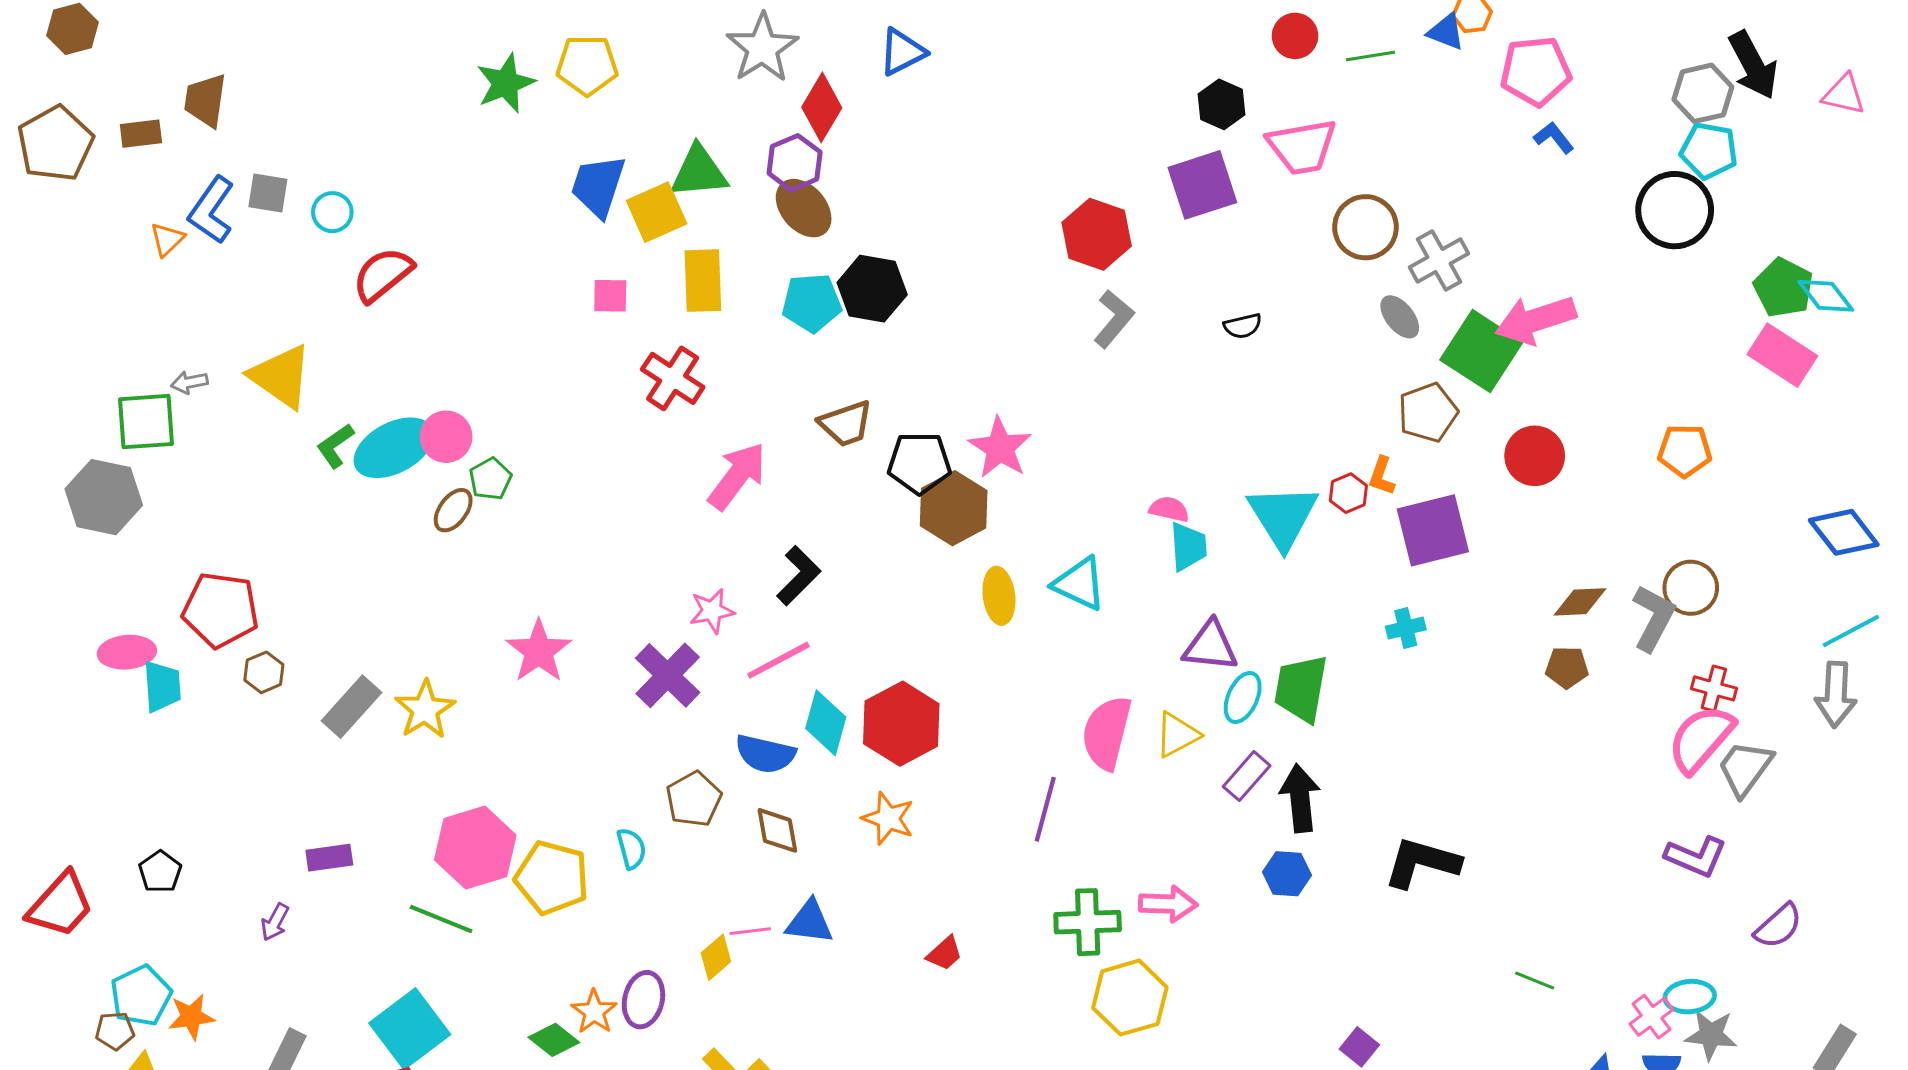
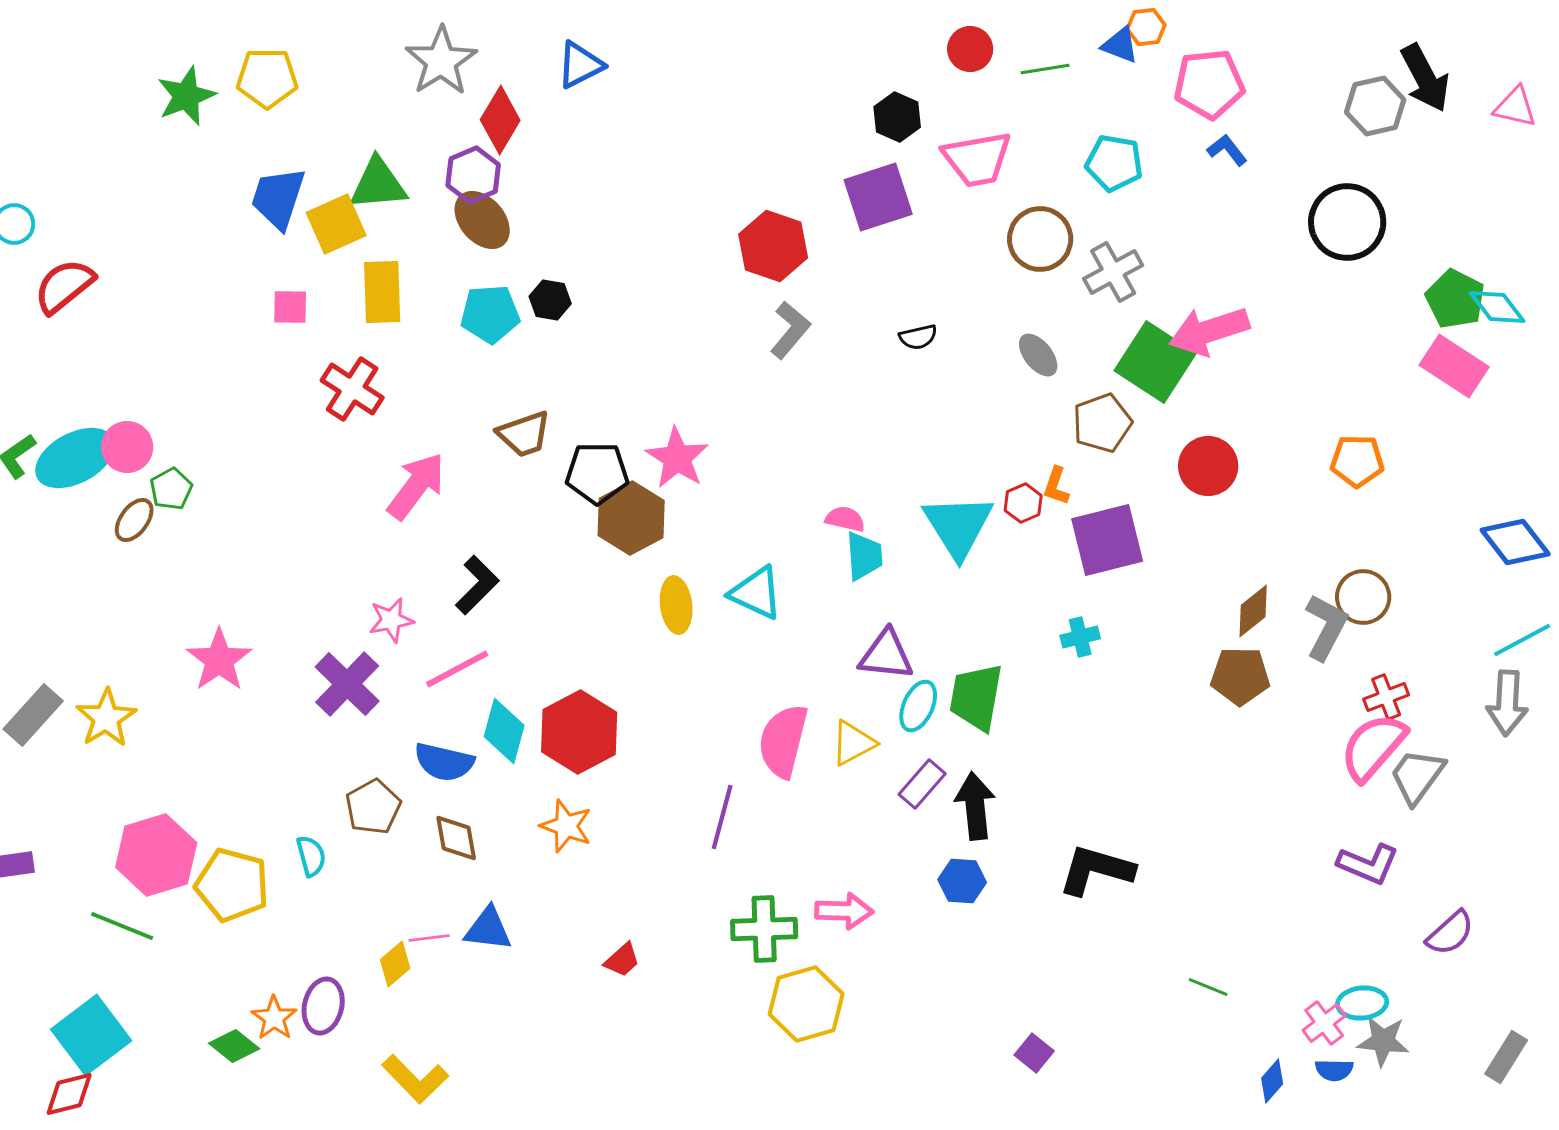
cyan pentagon: (1709, 151) -> (1114, 163), moved
black hexagon: (872, 289) -> (550, 300), size x0.6
gray ellipse: (1400, 317) -> (1038, 355), moved
brown diamond: (1580, 602) -> (1253, 611), turned -36
brown pentagon: (1567, 667) -> (1240, 676), size x1.4
red cross: (1714, 688) -> (1386, 697), turned -36

